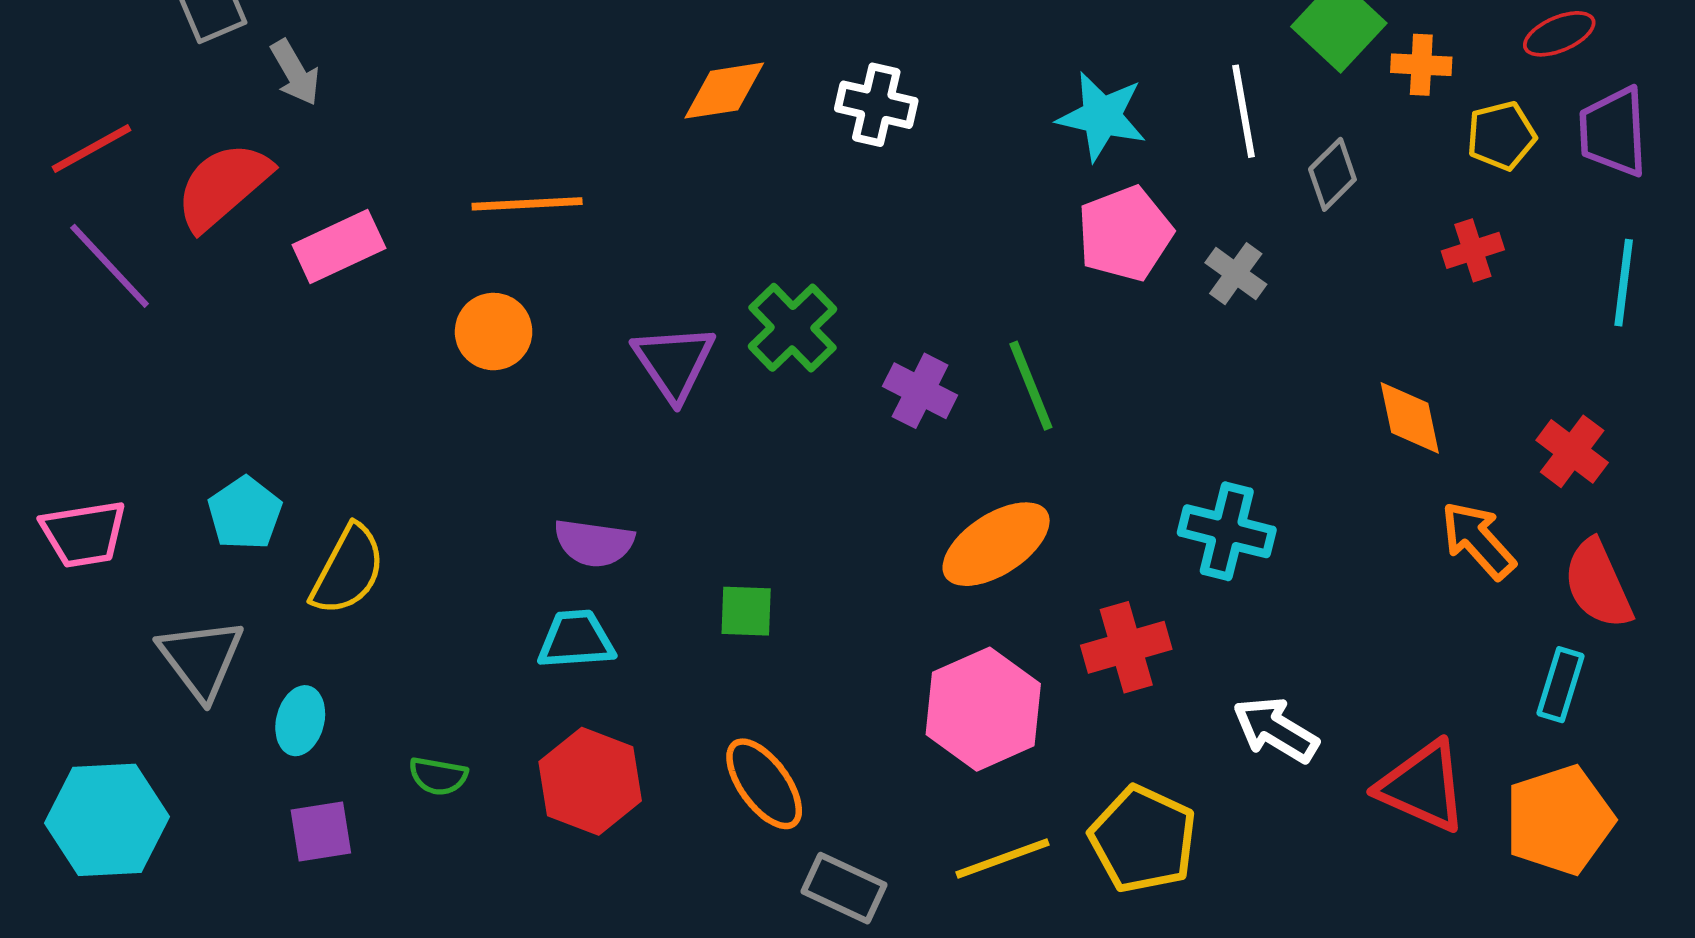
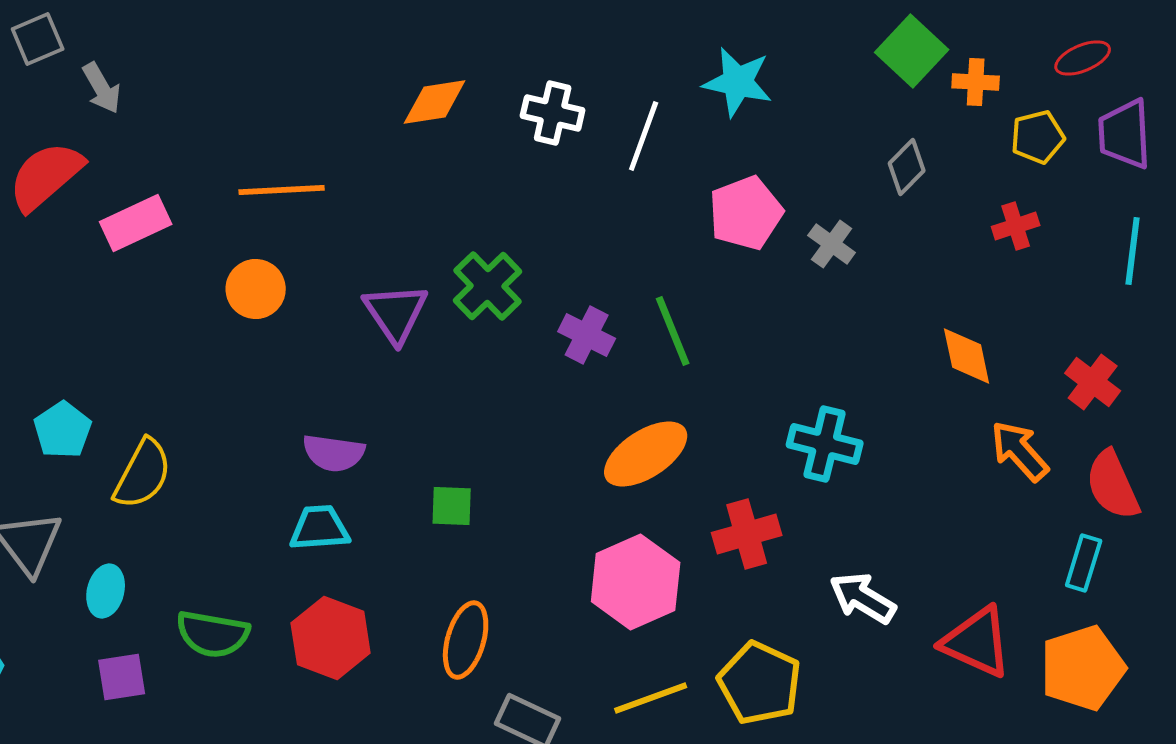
white line: (1243, 111) -> (644, 136), moved, turned 30
cyan star: (1102, 116) -> (738, 82), moved
green semicircle: (438, 776) -> (213, 634), size x1.6
orange ellipse: (764, 784) -> (466, 640), turned 52

